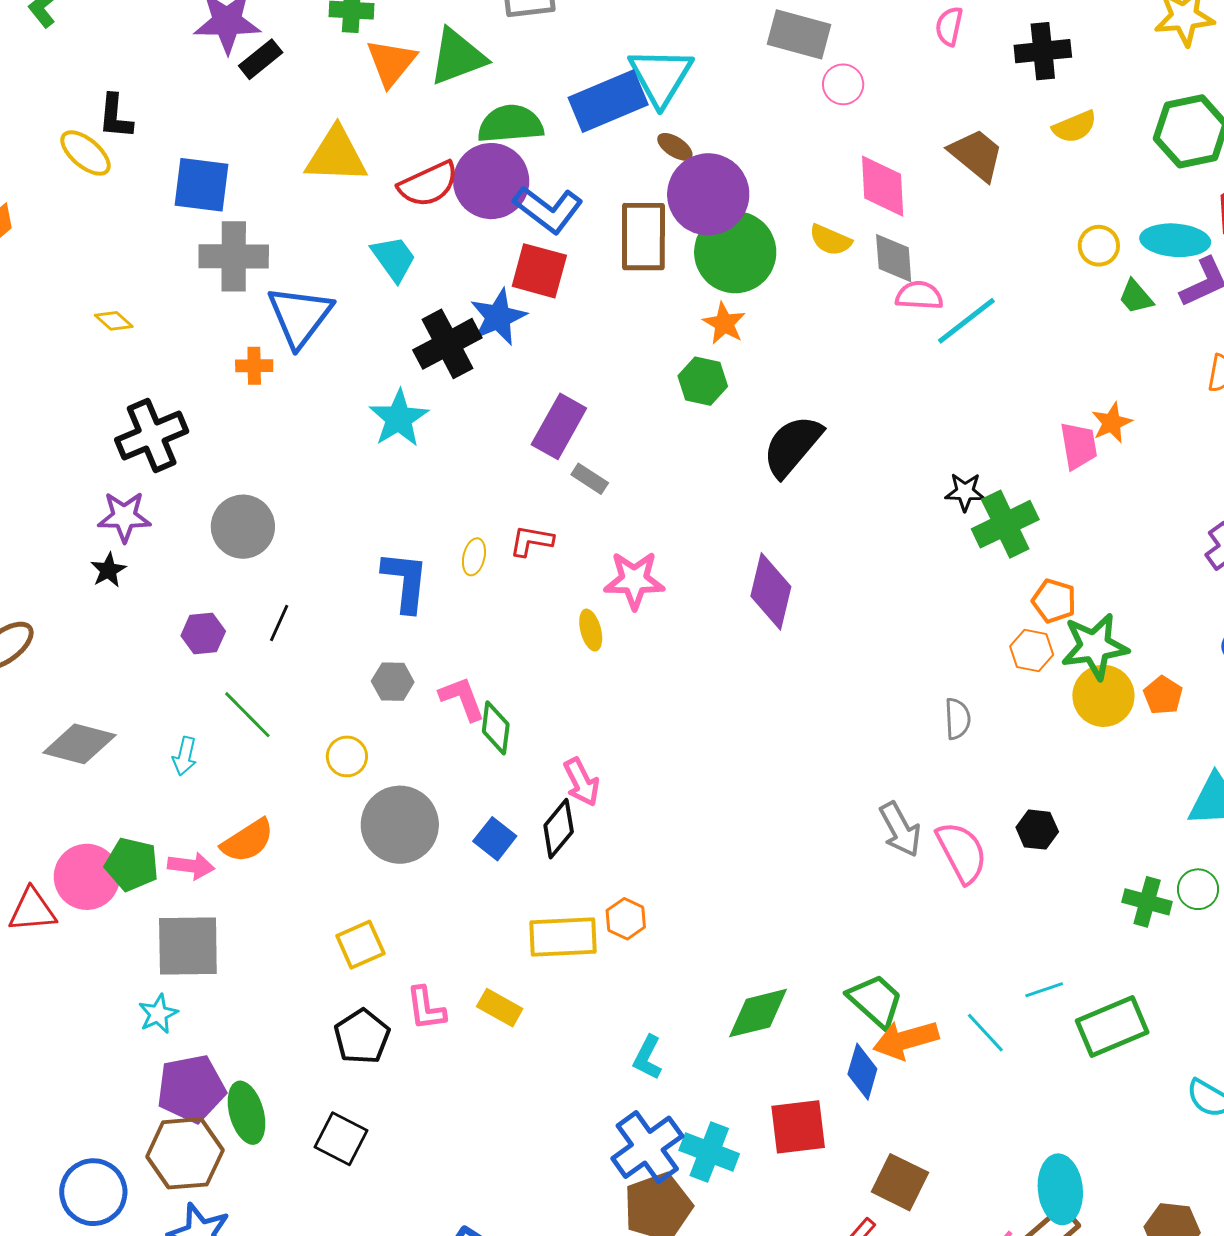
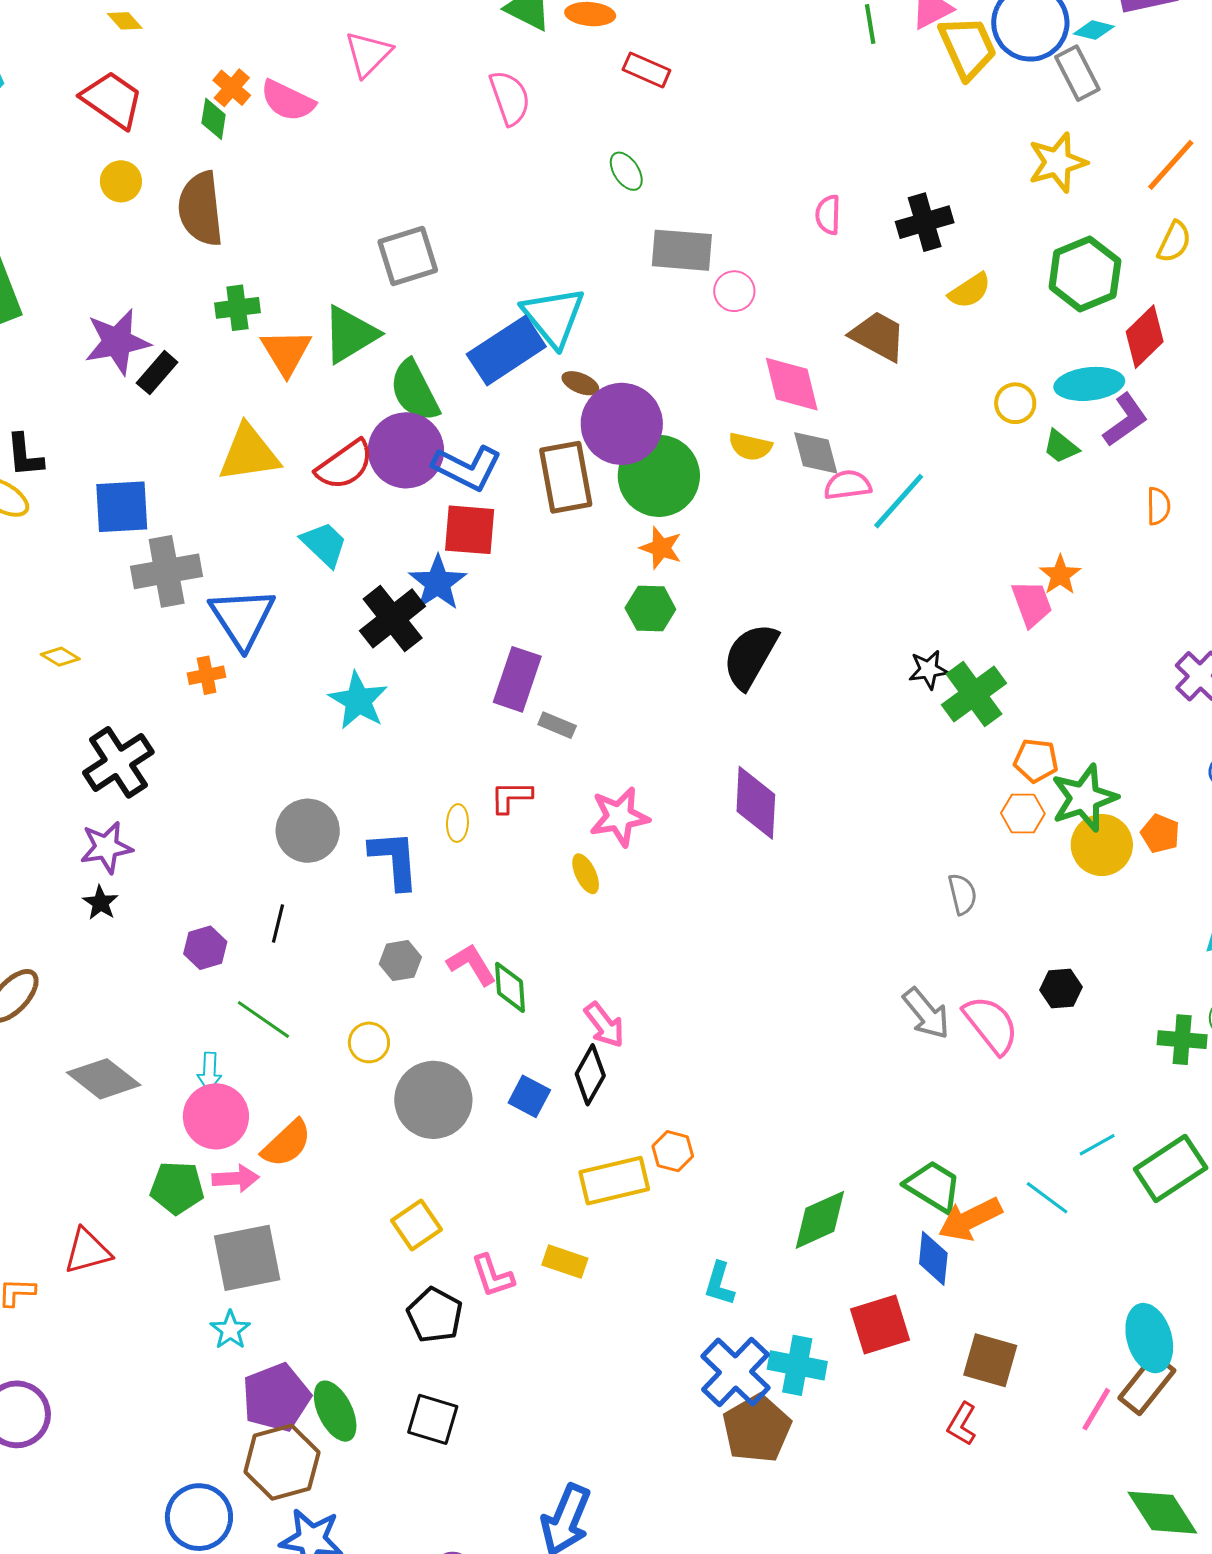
green semicircle: (510, 124) -> (415, 391), turned -102
gray circle: (243, 527) -> (308, 831), moved
gray diamond: (79, 744) -> (104, 1079), turned 34
pink circle: (87, 877) -> (216, 1116), moved

